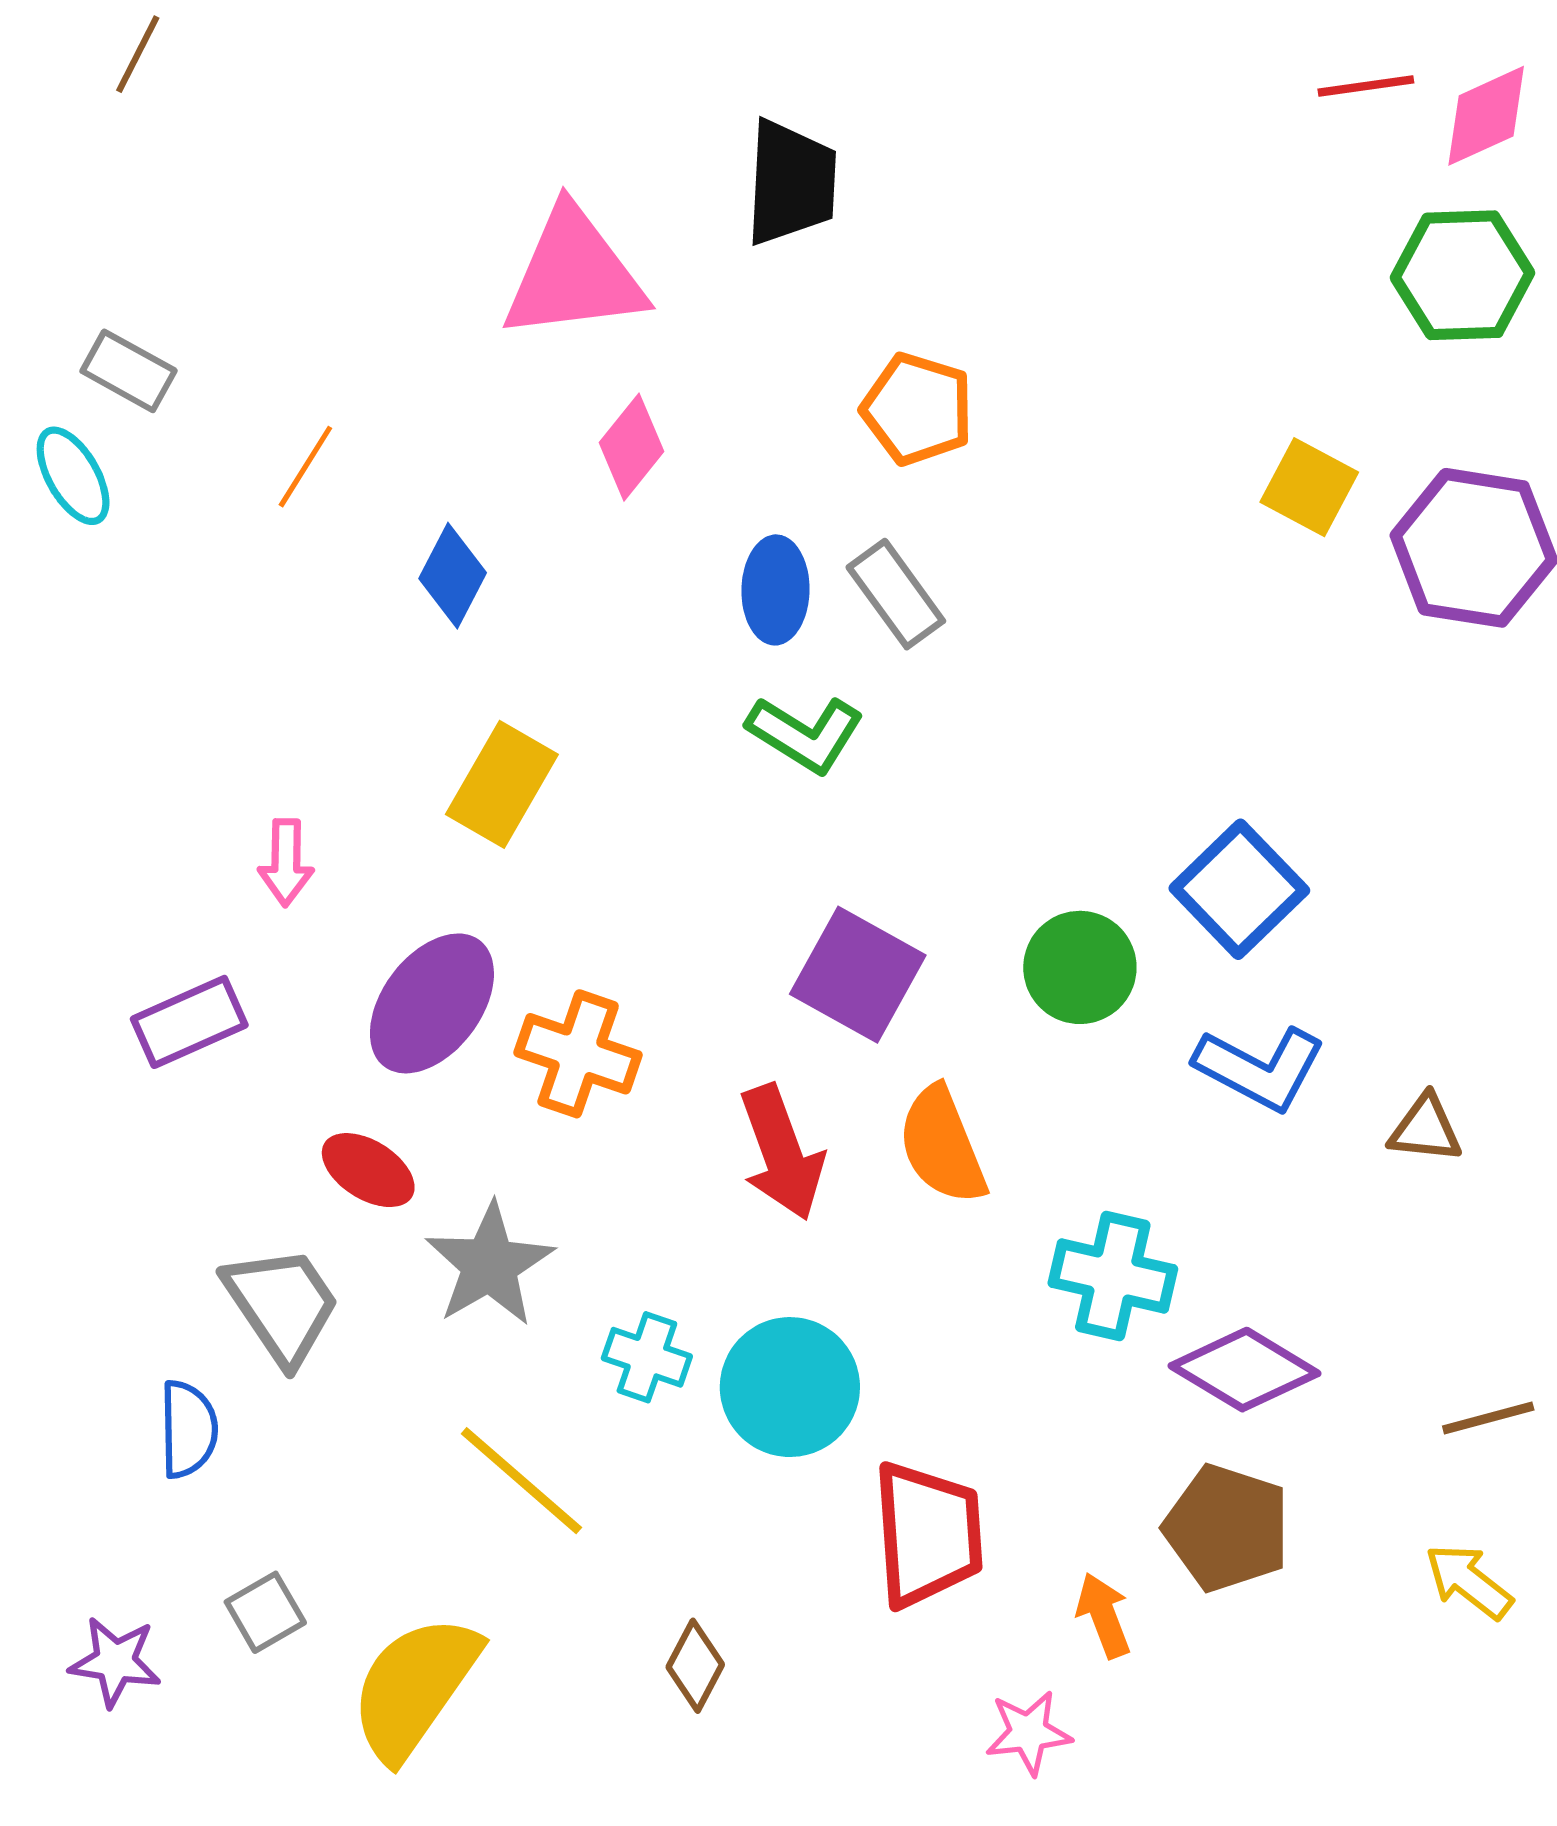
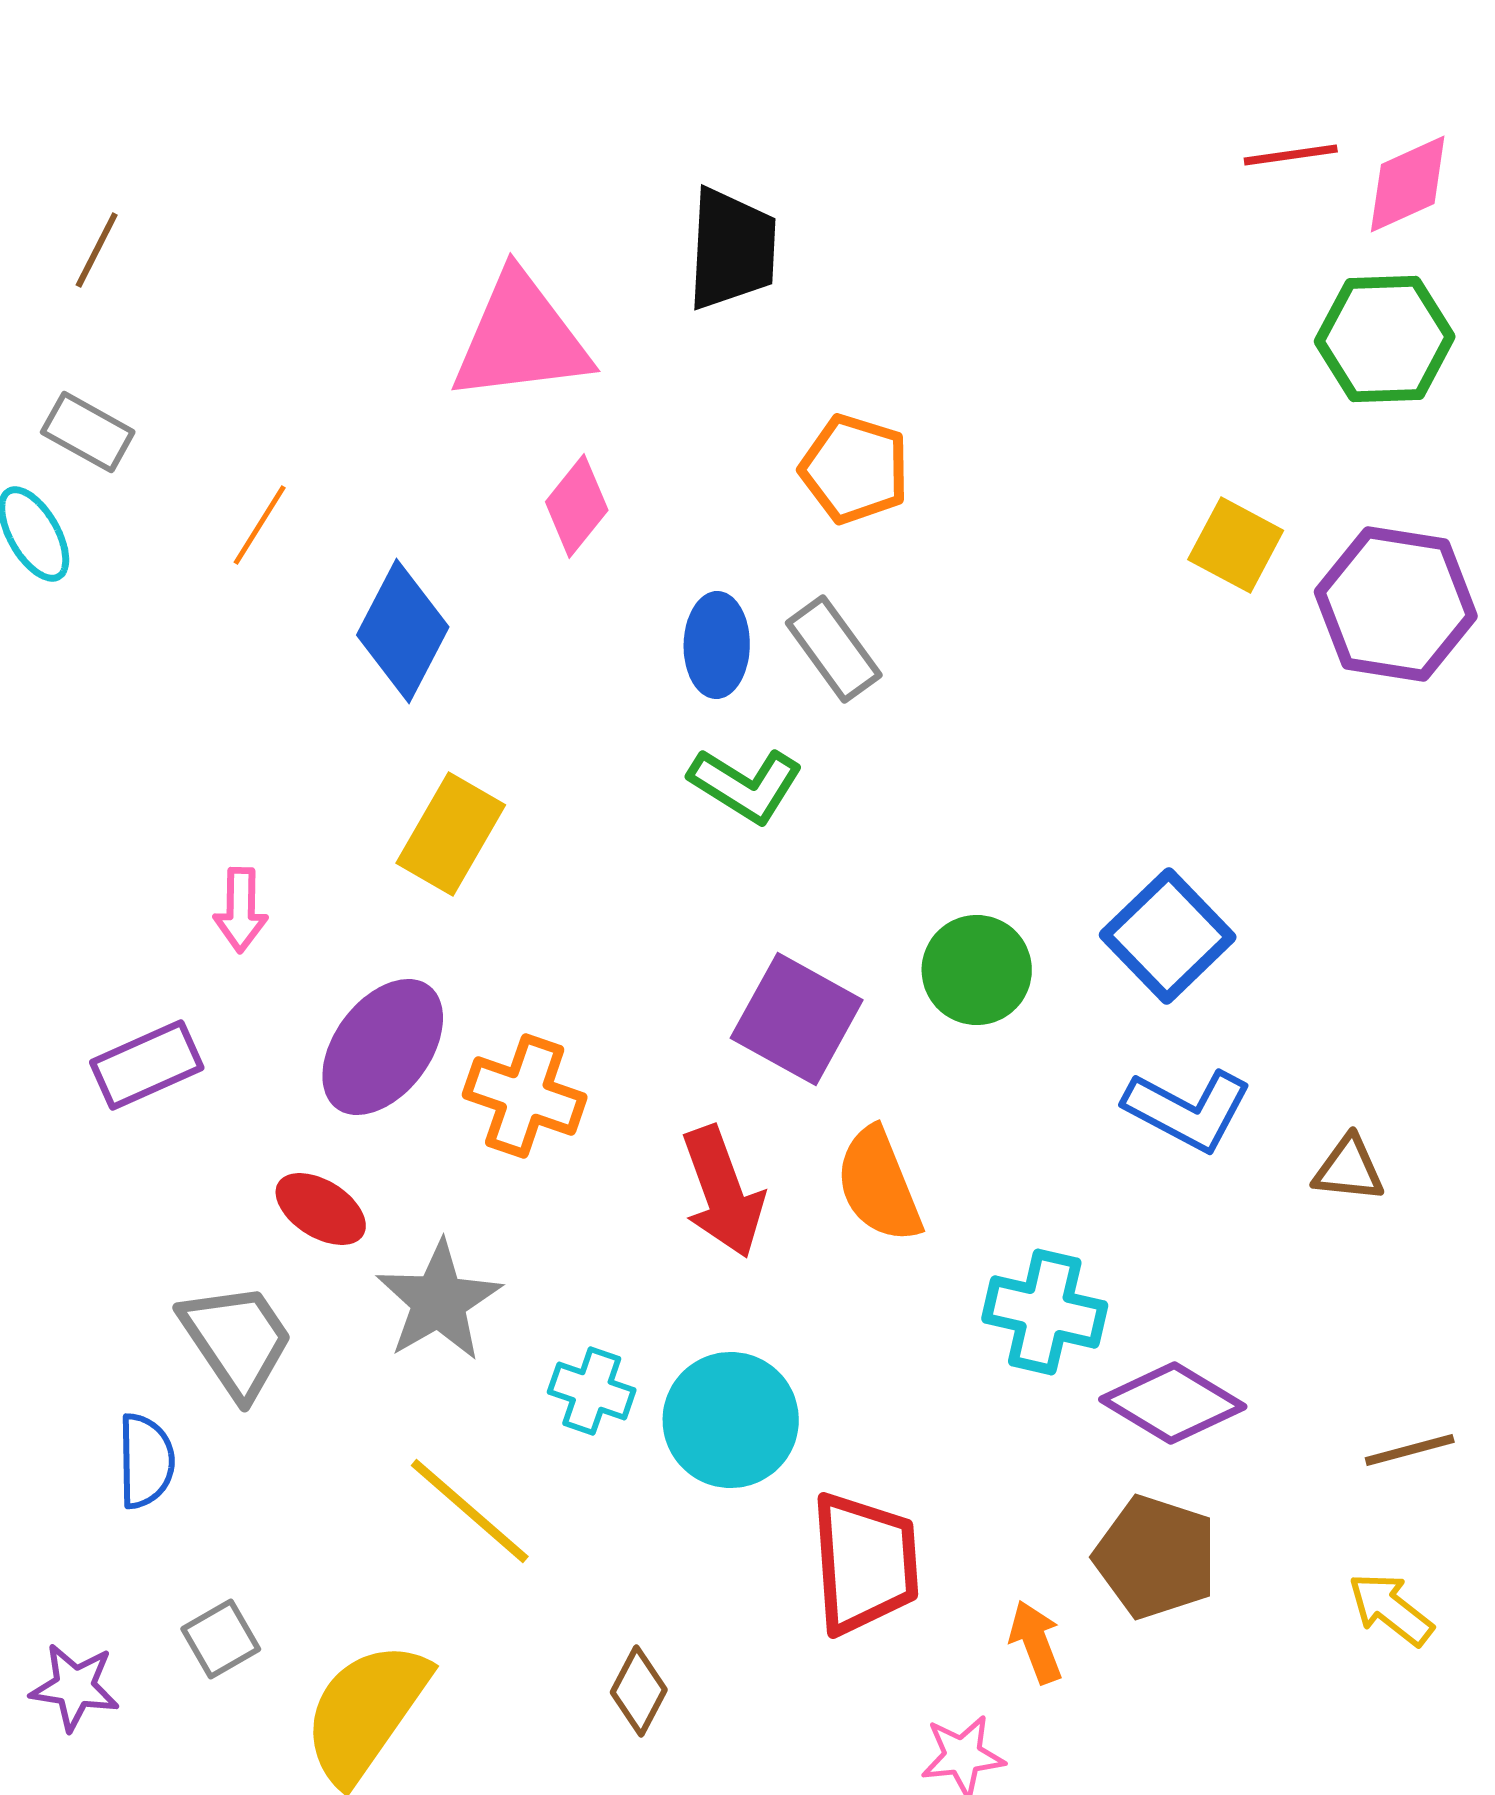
brown line: (138, 54) -> (97, 250), moved
blue diamond: (453, 576) -> (403, 631), size x1.4
green circle: (1080, 967) -> (977, 970), moved

